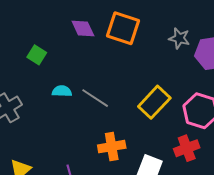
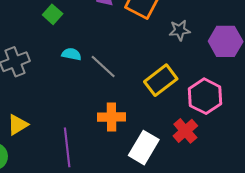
gray star: (179, 38) -> (180, 30), moved, turned -30
red cross: (187, 148) -> (185, 131), turned -30

